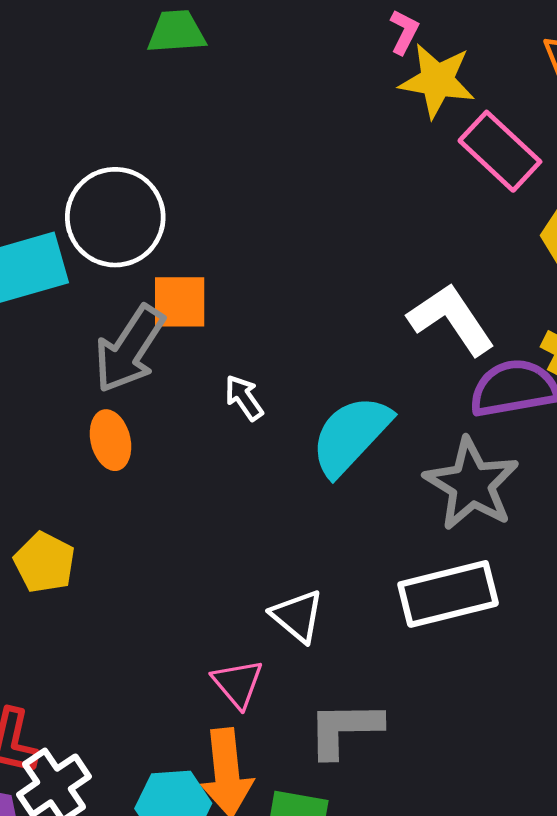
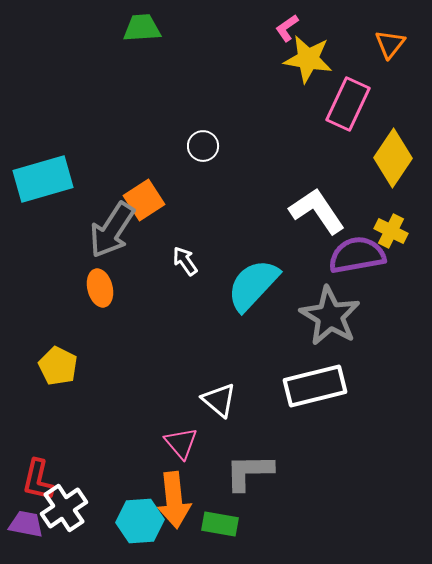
pink L-shape: (404, 32) -> (287, 28), turned -152
pink rectangle: (500, 151) -> (348, 104), turned 72
white circle: (115, 217) -> (203, 146), moved, size x0.5
orange square: (180, 302) -> (144, 200), turned -33

